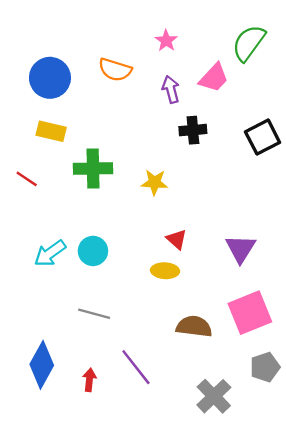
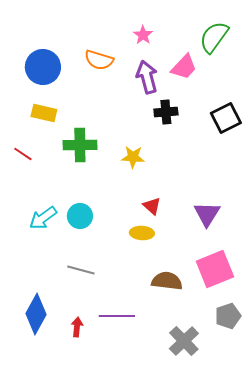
purple arrow: (171, 89) -> (147, 77), size x1.4
purple line: (136, 367) -> (117, 316), turned -52

